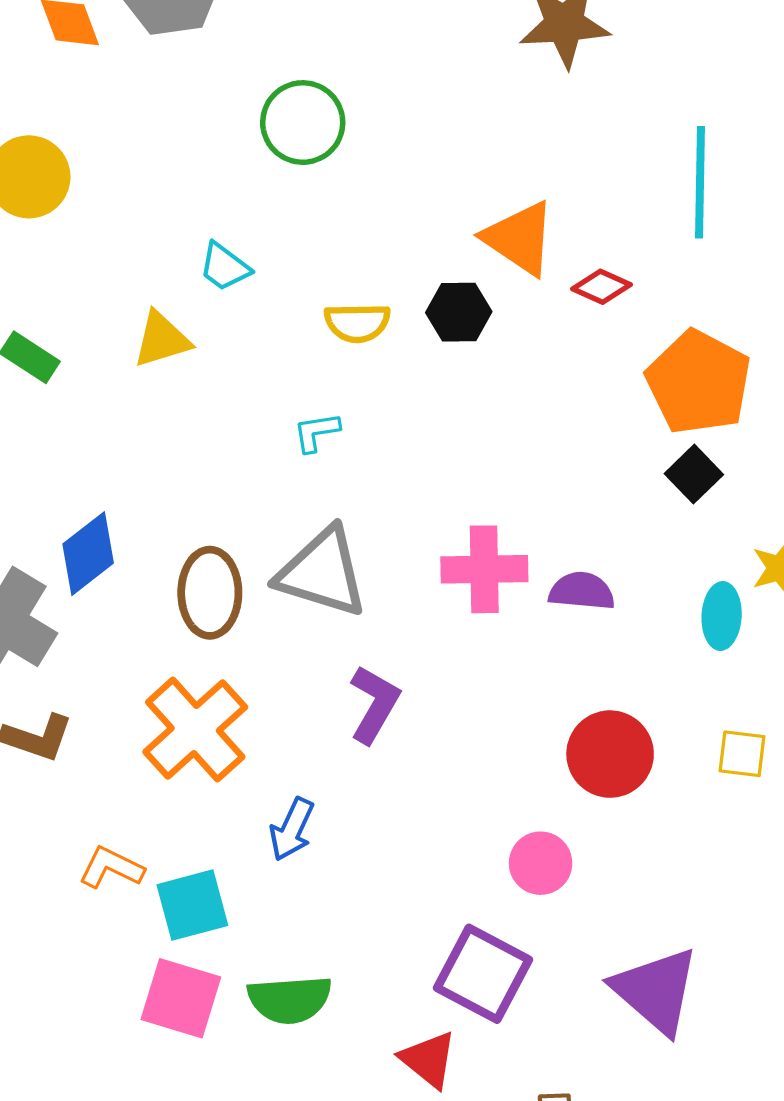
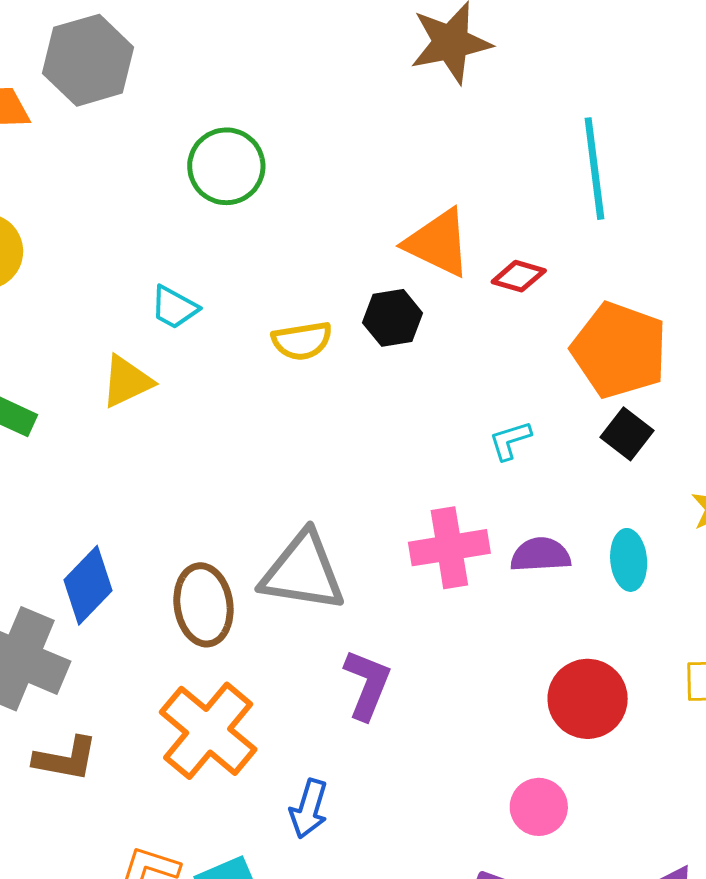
cyan L-shape: (316, 432) -> (510, 440), moved
cyan ellipse: (722, 616) -> (629, 560), moved

